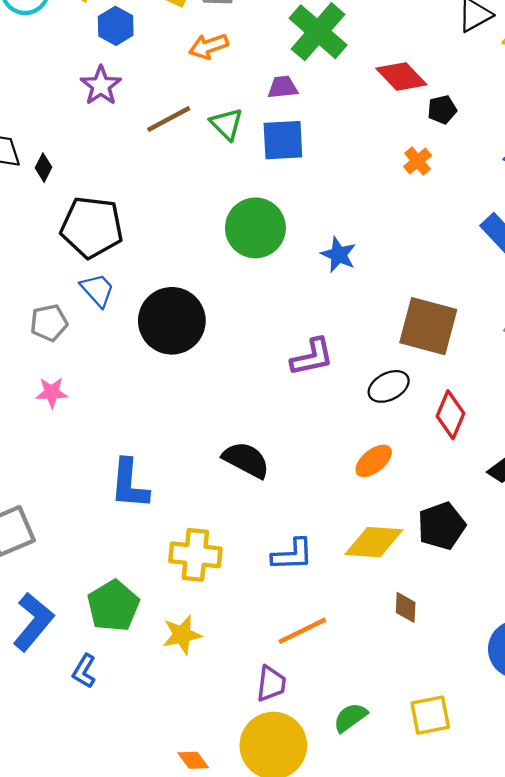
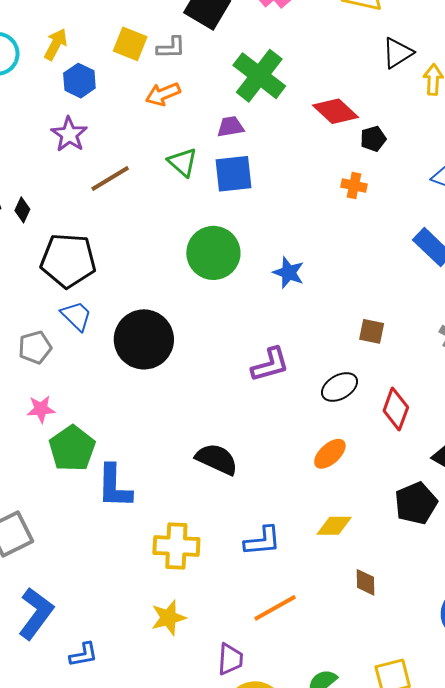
brown line: (169, 119) -> (110, 178), moved
orange cross: (418, 161) -> (354, 186), turned -35
brown square: (428, 326) -> (372, 331), size x0.5
black pentagon: (441, 526) -> (416, 503), moved
yellow diamond: (374, 542) -> (334, 526), size x0.7
green pentagon: (113, 606) -> (72, 448), moved
blue L-shape: (84, 671) -> (83, 655), turned -128
purple trapezoid: (271, 684) -> (230, 659), moved

